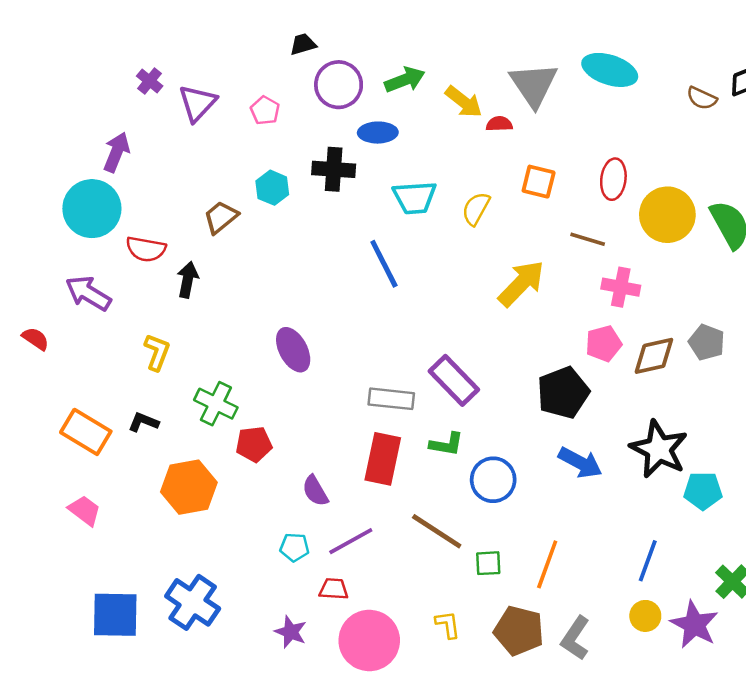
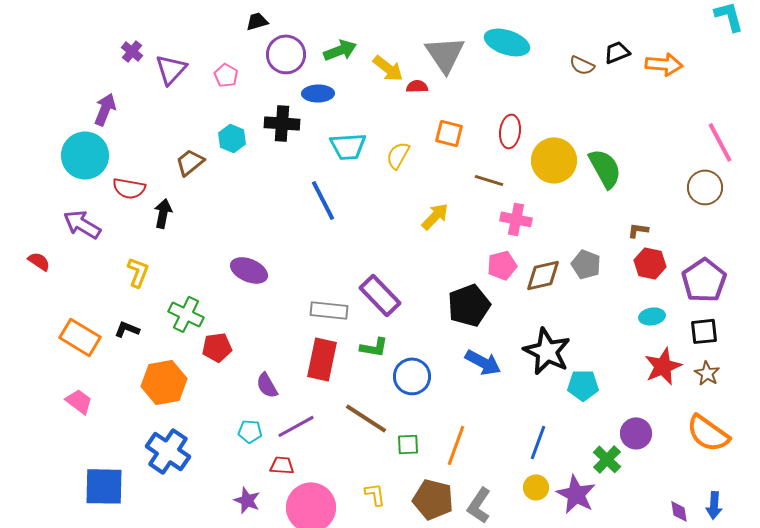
yellow arrow: (521, 283) -> (435, 216), size x0.7
purple ellipse: (293, 350) -> (249, 270), turned -39
blue cross: (193, 602) -> (168, 451), moved

